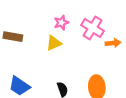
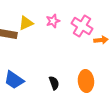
yellow triangle: (54, 43) -> (26, 23), moved

